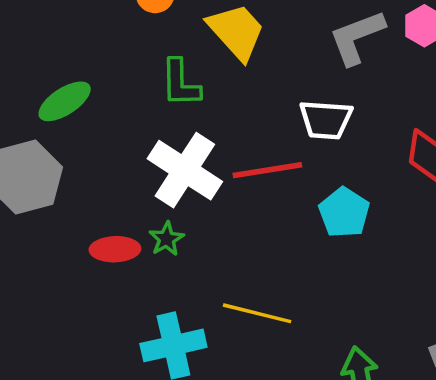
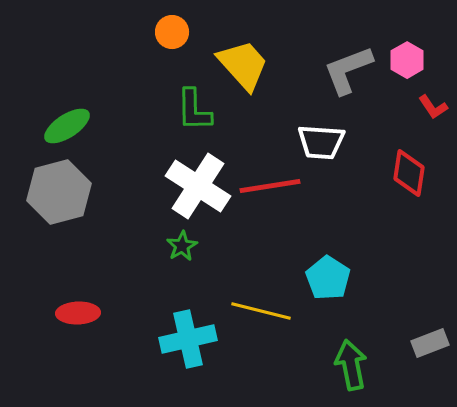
green ellipse: (65, 101) -> (67, 126), moved
cyan pentagon: (344, 213) -> (328, 278), moved
red ellipse: (115, 249) -> (78, 313), moved

